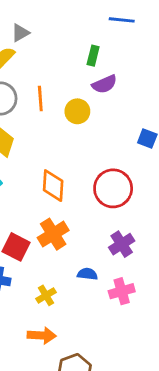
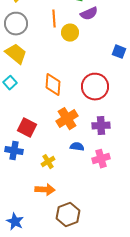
orange line: (40, 98) -> (54, 19), moved
orange cross: (53, 234) -> (67, 119), moved
purple cross: (122, 244) -> (101, 126), turned 30

